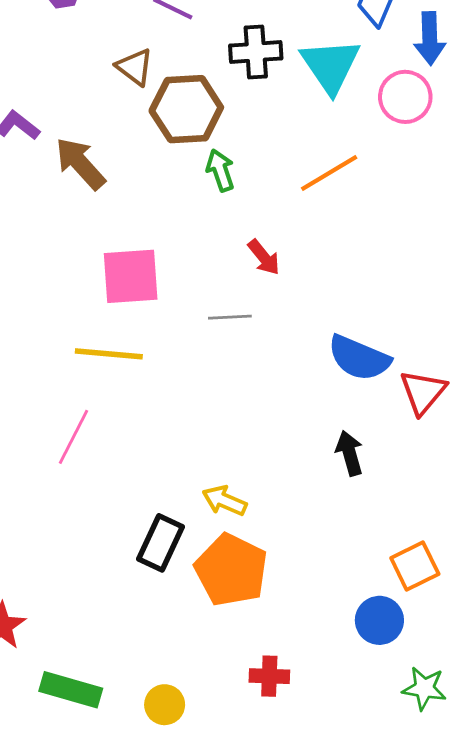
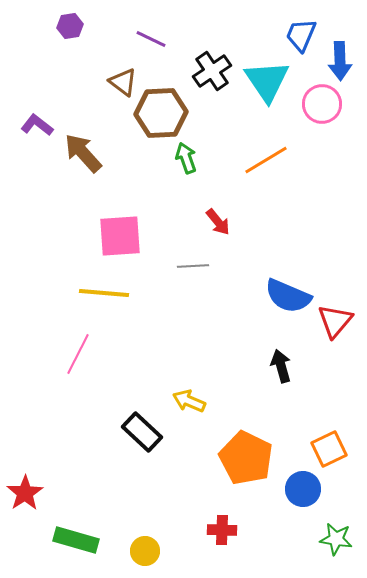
black cross: (256, 52) -> (212, 71), turned -30
black rectangle: (161, 543) -> (142, 432), turned -72
orange pentagon: (231, 570) -> (246, 458), moved

